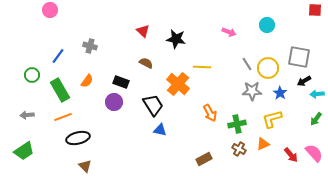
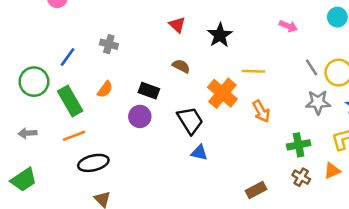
black star: (176, 39) -> (220, 35), turned 30
green circle: (32, 75) -> (34, 82), size x1.5
orange arrow: (210, 113) -> (261, 111), moved

